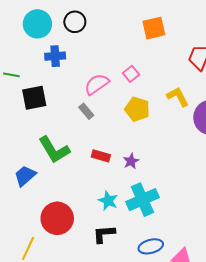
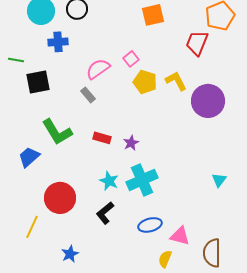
yellow pentagon: (137, 109) -> (145, 82), moved
black L-shape: (104, 234) -> (105, 213), turned -35

